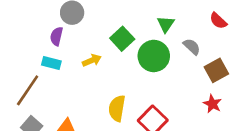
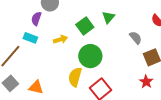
green triangle: (166, 24) -> (108, 17), moved
green circle: (154, 56) -> (90, 56), moved

